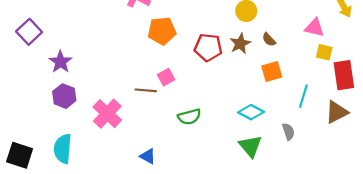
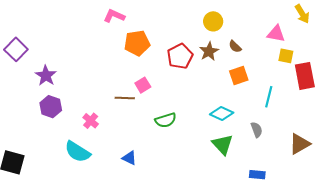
red pentagon: (208, 47) -> (180, 56), turned -30
brown triangle: (337, 112) -> (300, 144), moved
pink cross: (107, 114) -> (91, 121), size x0.6
cyan semicircle: (63, 149) -> (77, 152), moved, turned -60

